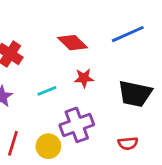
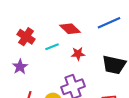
cyan line: (47, 91) -> (52, 47), moved

